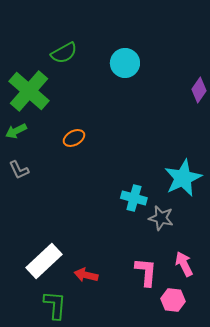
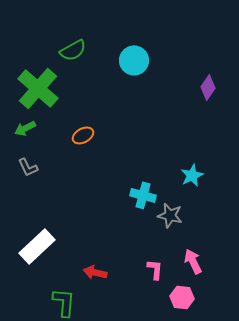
cyan star: (183, 178) -> (192, 175), size x0.6
white rectangle: (44, 261) -> (37, 246), moved
pink L-shape: (146, 272) -> (155, 269), size x0.7

